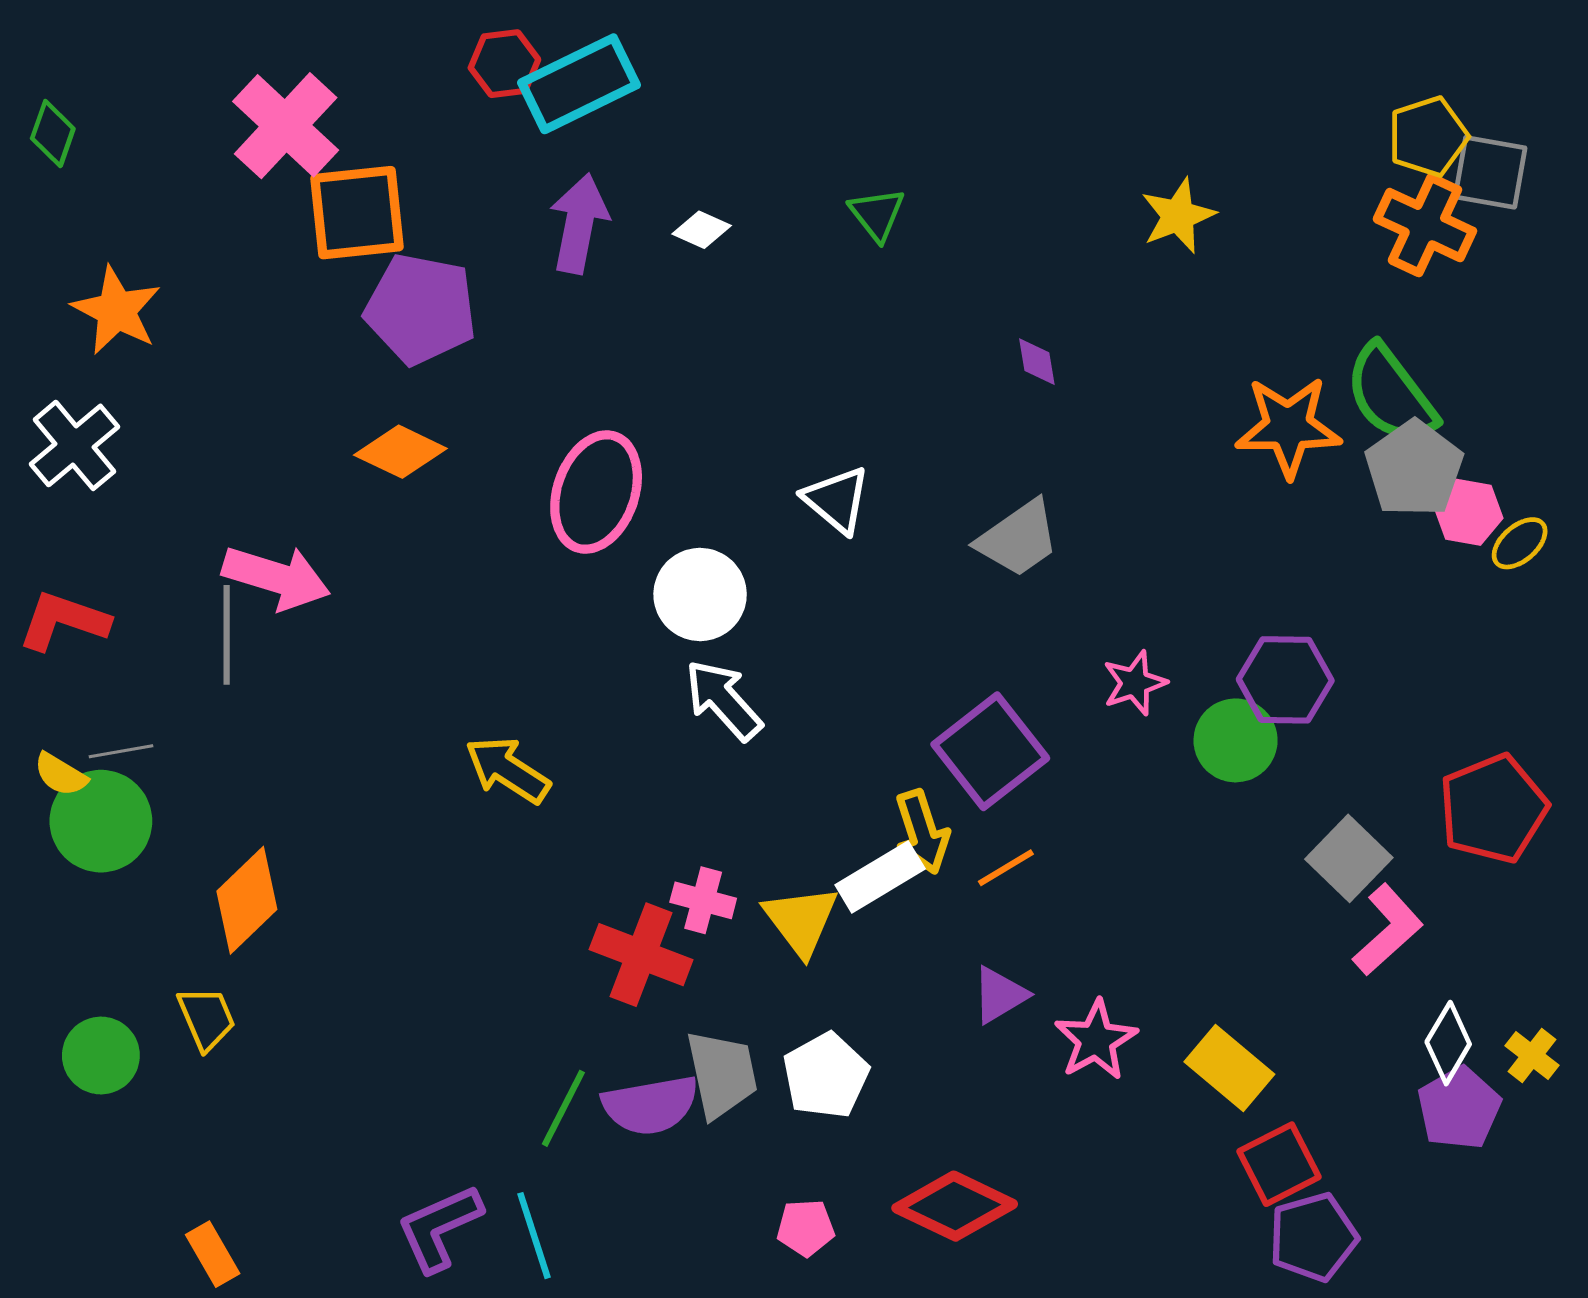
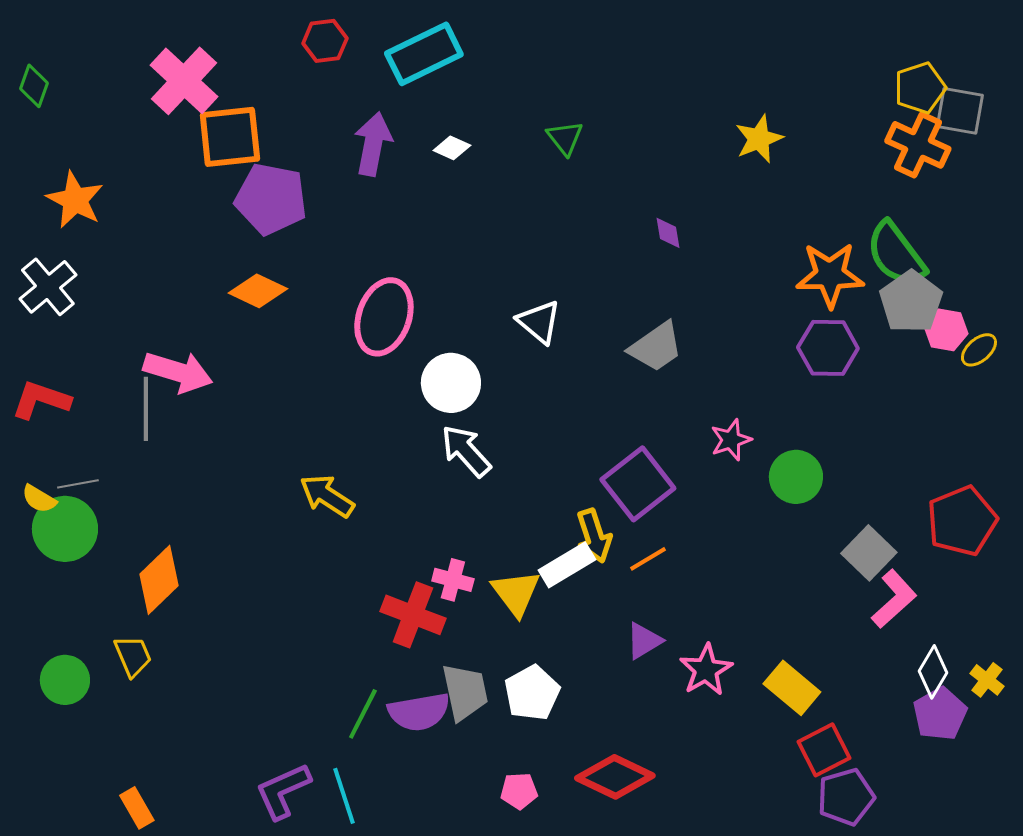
cyan rectangle: (579, 84) -> (424, 54), moved
purple hexagon: (1285, 680) -> (828, 348), moved

